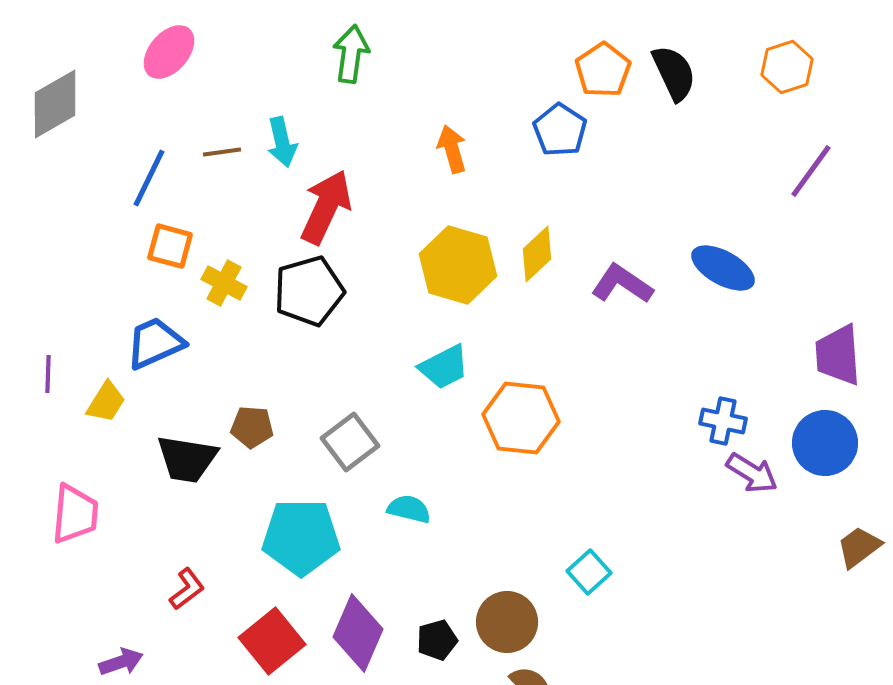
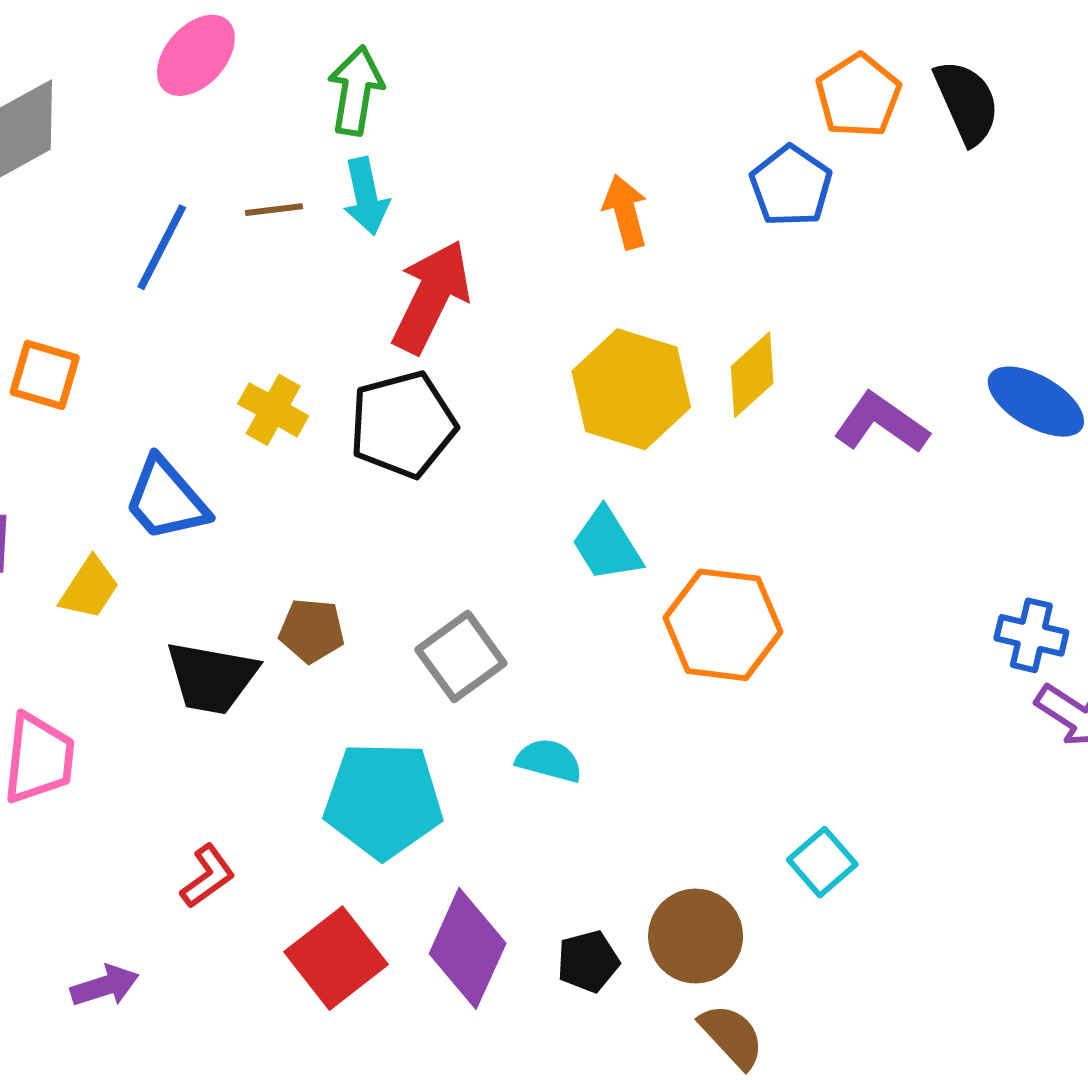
green arrow: (351, 54) -> (356, 91), moved
orange square: (170, 246) -> (45, 375), moved
blue trapezoid: (155, 343) -> (166, 499), turned -108
cyan trapezoid: (444, 367) -> (607, 545), turned 84

